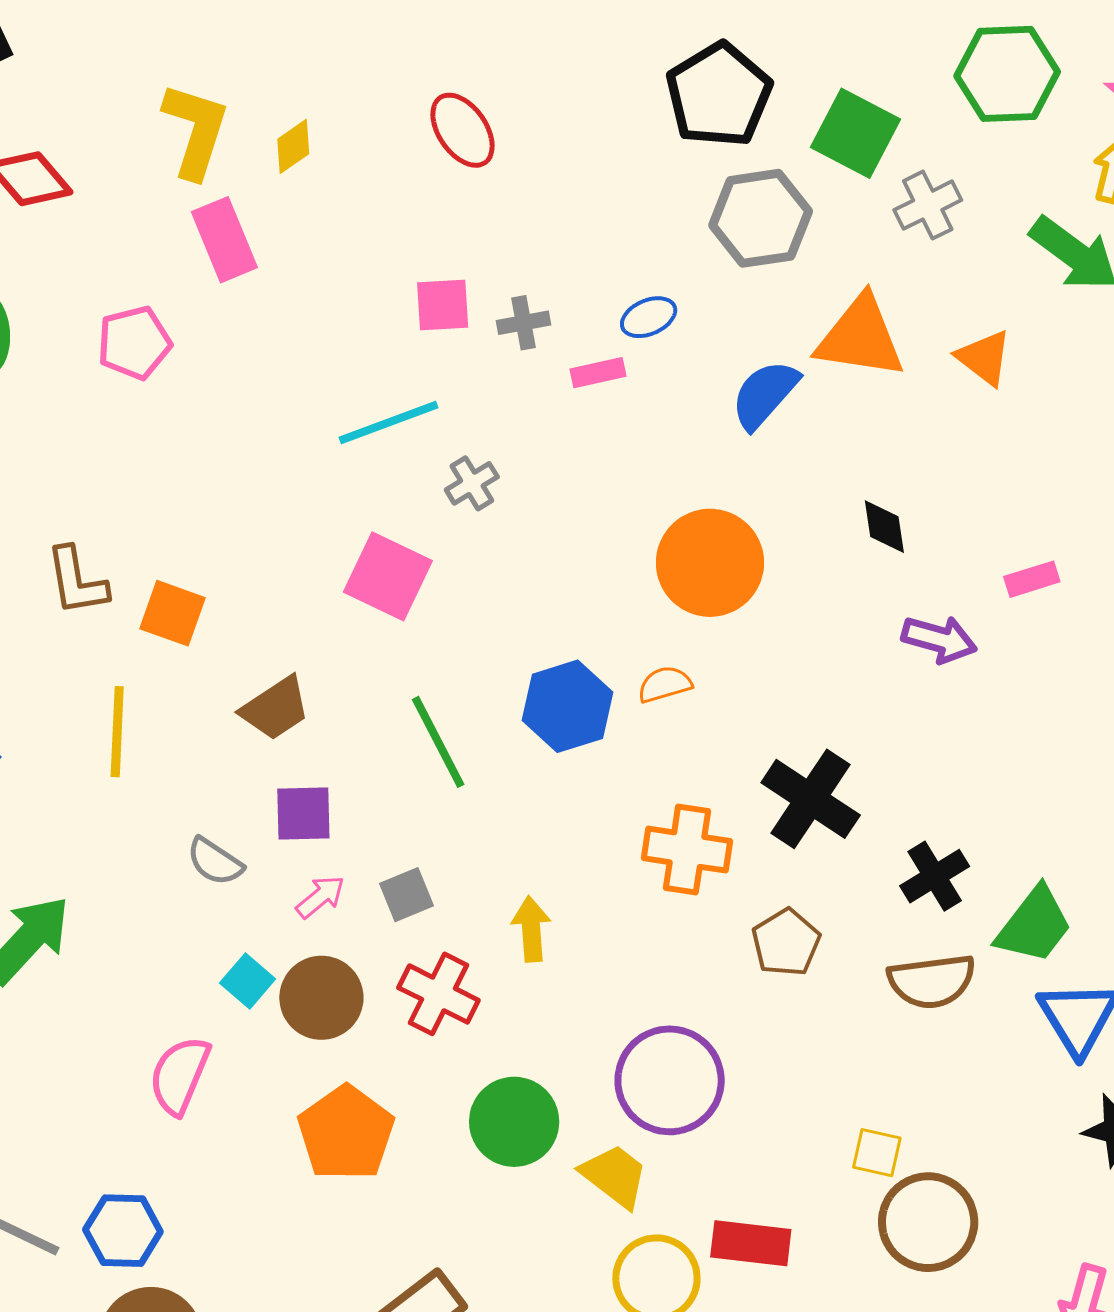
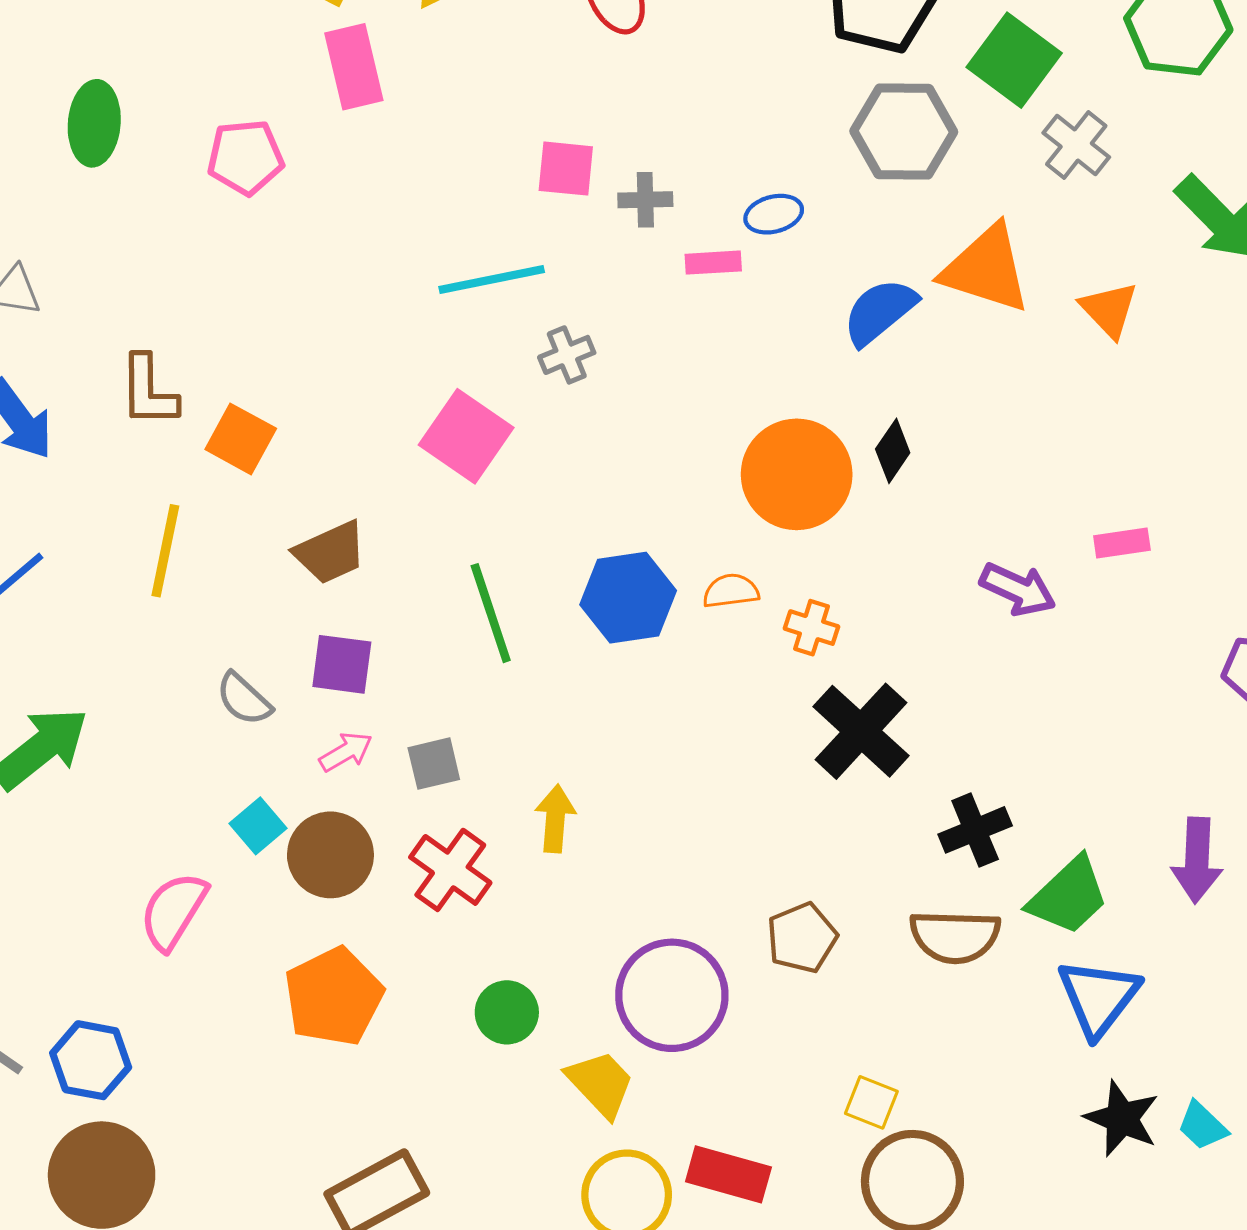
gray cross: (928, 205) -> (1076, 145), turned -34
black diamond: (884, 527) -> (893, 451), moved, turned 34
orange cross: (687, 850) -> (812, 628), moved, size x0.6
brown pentagon: (786, 943) -> (802, 938), moved
green circle: (514, 1122) -> (507, 1012), size x0.7

